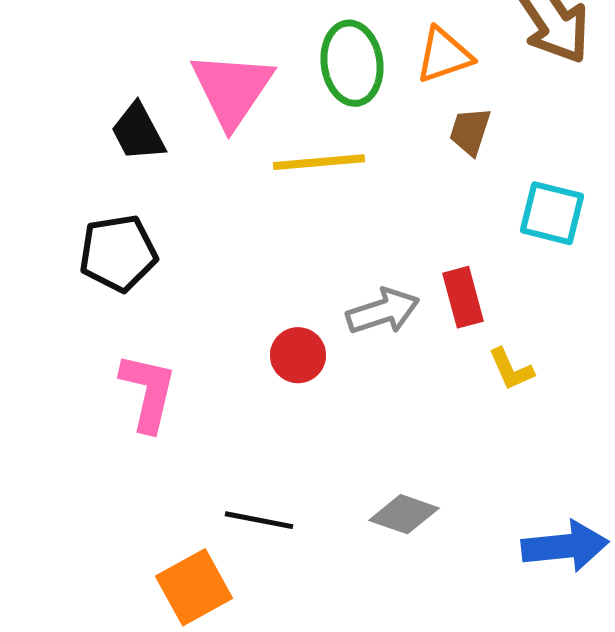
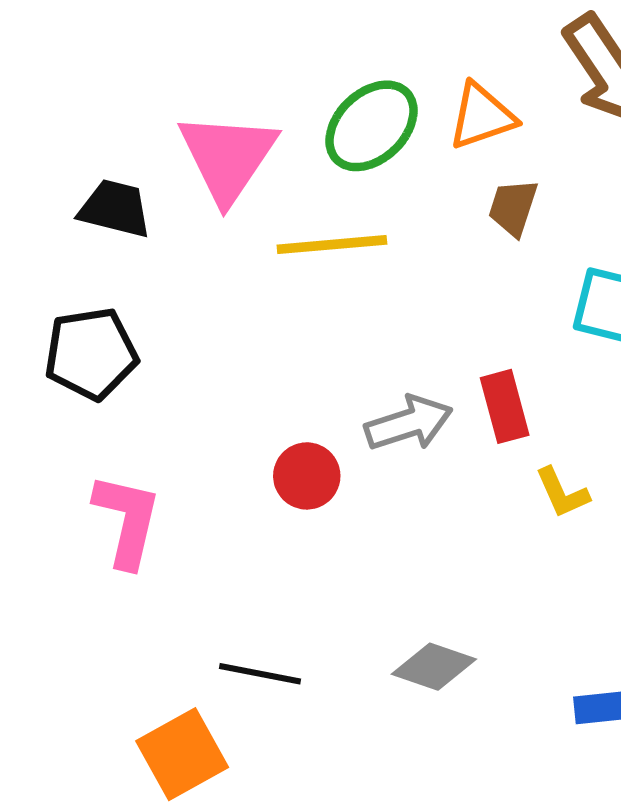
green ellipse: (352, 63) -> (372, 126), turned 54
black trapezoid: (138, 132) -> (115, 209), turned 132

